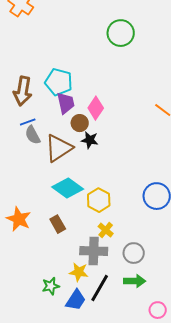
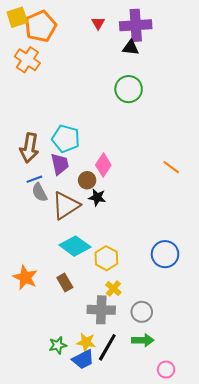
purple trapezoid: (66, 103) -> (60, 164), moved
yellow star: (79, 272) -> (86, 342), moved
blue trapezoid: (76, 300) -> (83, 359), turned 30

